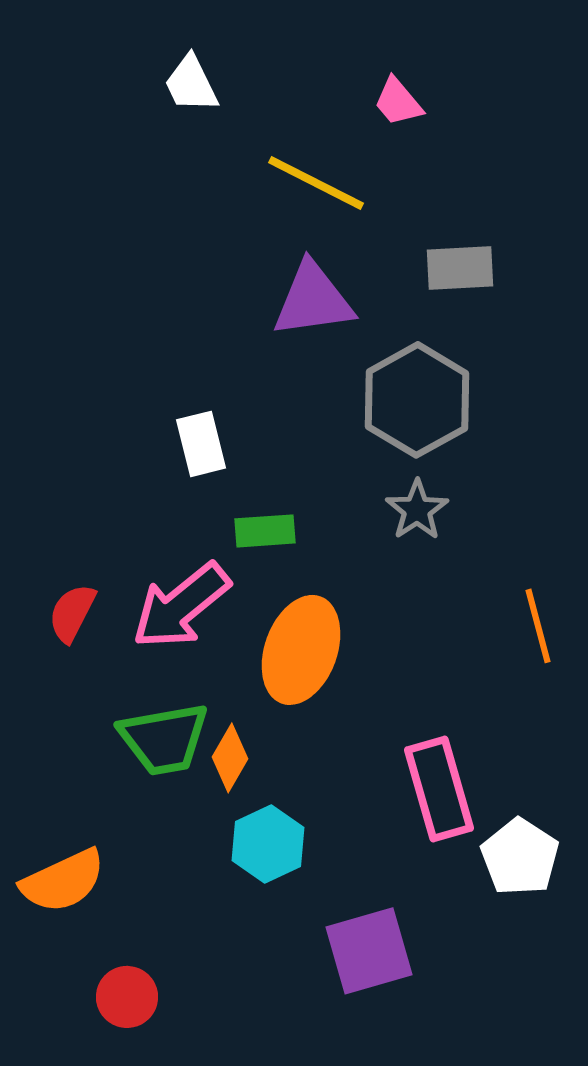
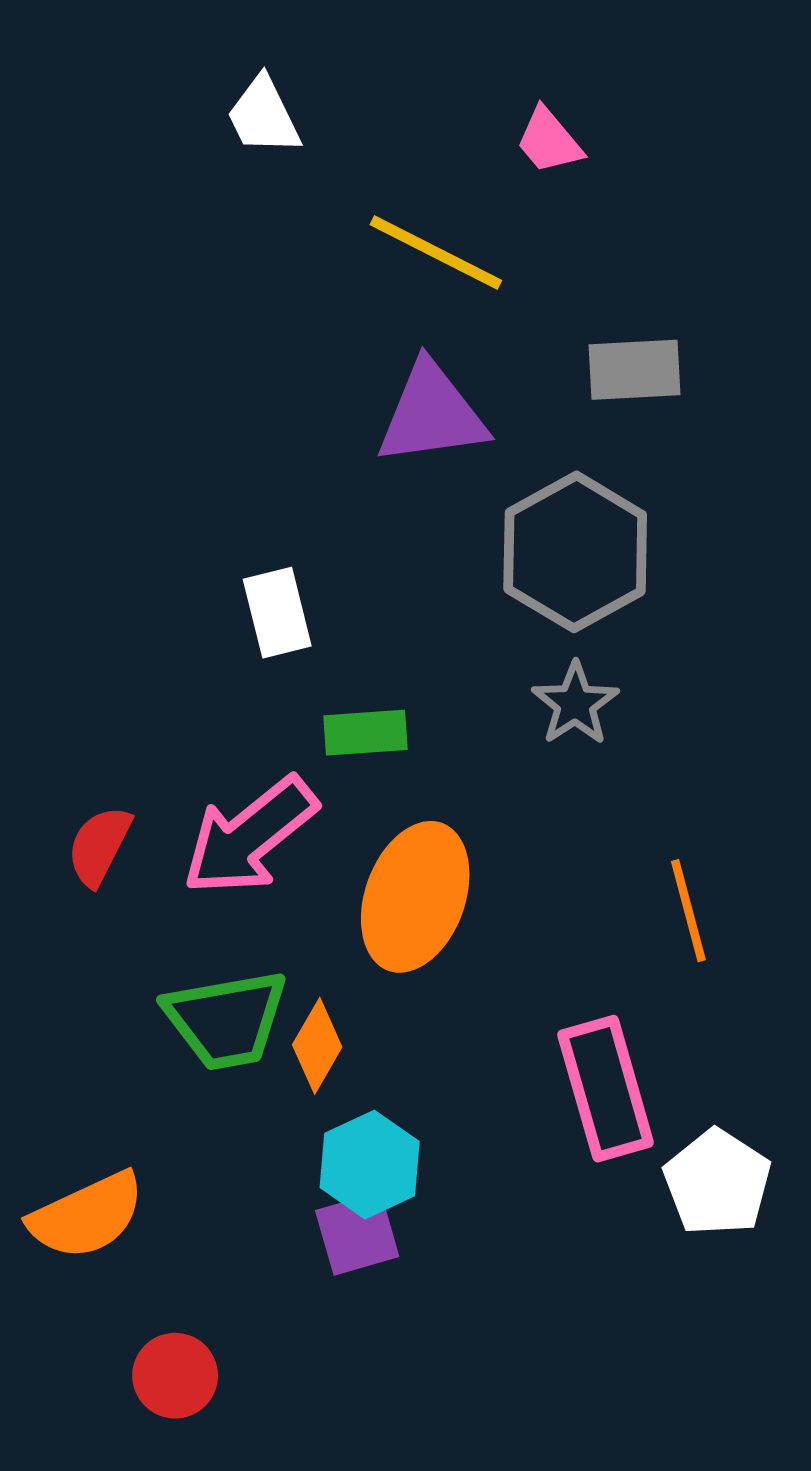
orange line: (538, 626) -> (688, 911), moved
purple square: (369, 951) -> (357, 1234), moved, size x0.7

